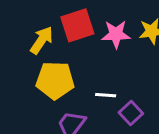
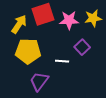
purple square: (131, 113) -> (82, 47), moved

